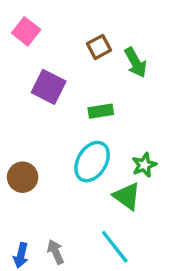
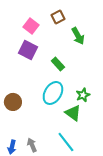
pink square: (26, 31) -> (31, 26), moved
brown square: (99, 47) -> (58, 17), moved
green rectangle: (101, 111) -> (58, 64), turned 56

